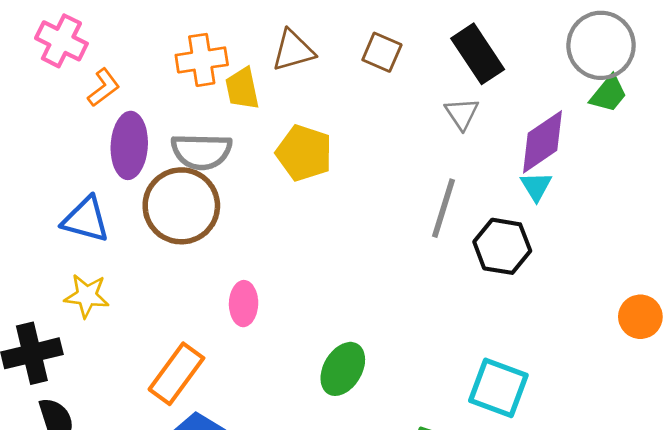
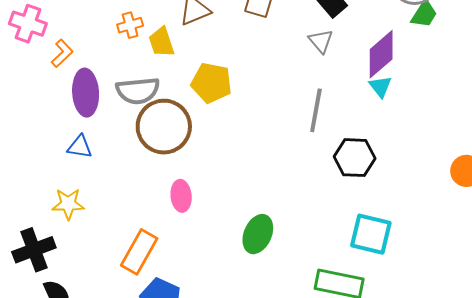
orange cross: (202, 60) -> (130, 25), size x0.7
brown circle: (181, 206) -> (164, 127), moved
blue triangle: (86, 219) -> (80, 147), moved, size x0.7
black hexagon: (502, 246) -> (355, 158), moved

